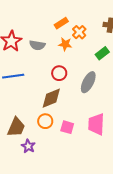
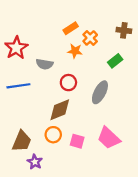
gray semicircle: (37, 45) -> (45, 64), moved
pink trapezoid: (96, 124) -> (109, 138), turned -50

